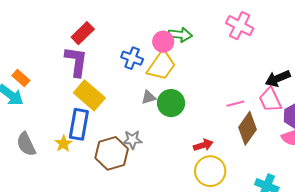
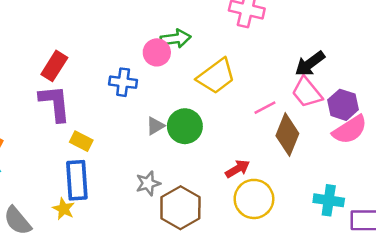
yellow trapezoid: (161, 66) -> (216, 76), moved, turned 32
yellow rectangle: (89, 95) -> (81, 141), size x0.6
brown hexagon: (112, 153) -> (180, 208), moved

